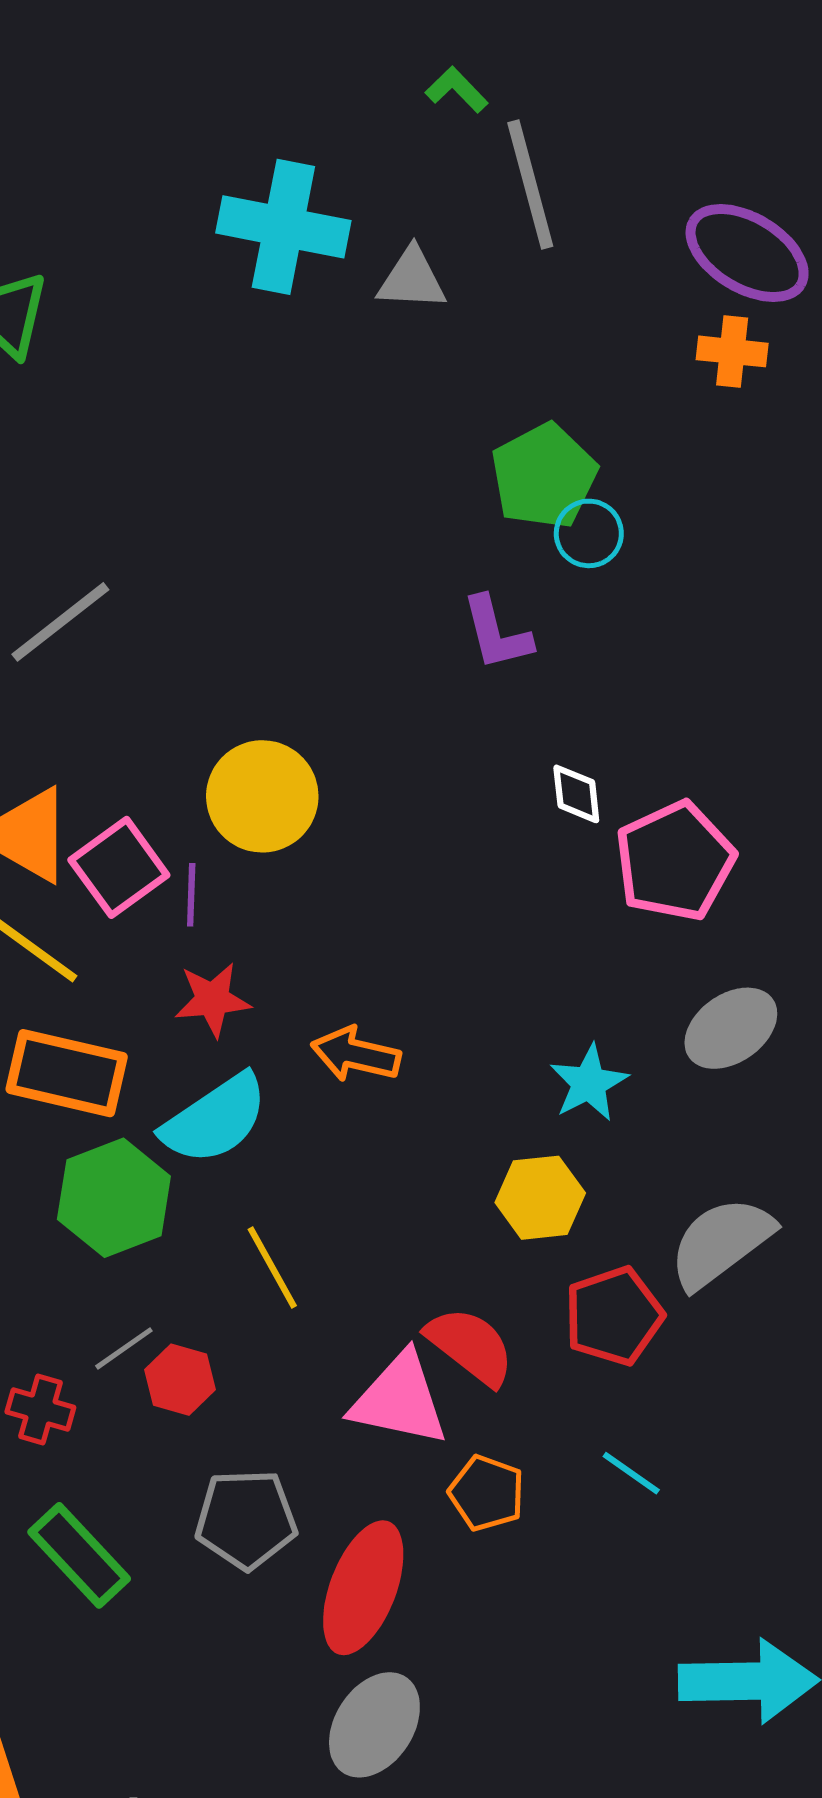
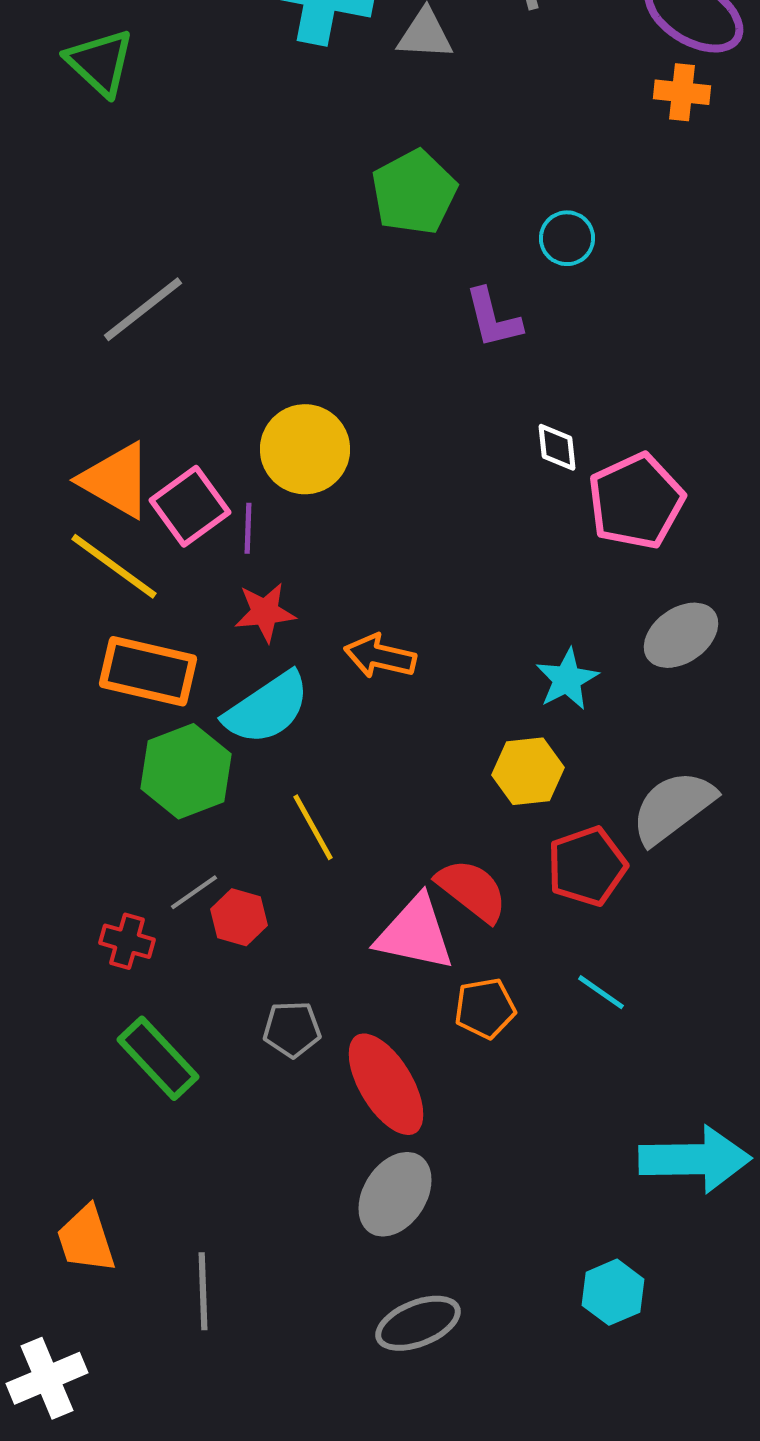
green pentagon: (544, 476) -> (414, 192), moved
orange pentagon: (487, 1493) -> (485, 1008), turned -30
gray pentagon: (246, 1519) -> (292, 1029), size x0.7
red ellipse: (363, 1588) -> (386, 1084), turned -52

